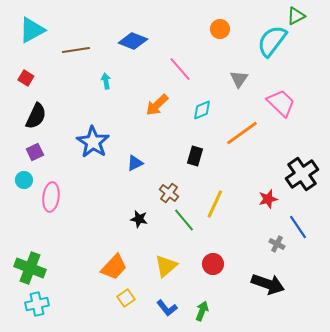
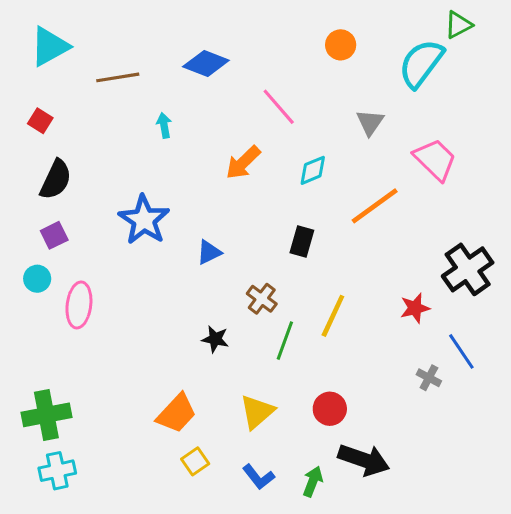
green line: (184, 220) -> (285, 341), turned 60
green cross: (30, 268) -> (46, 415), turned -32
black arrow: (268, 284) -> (364, 460), moved

